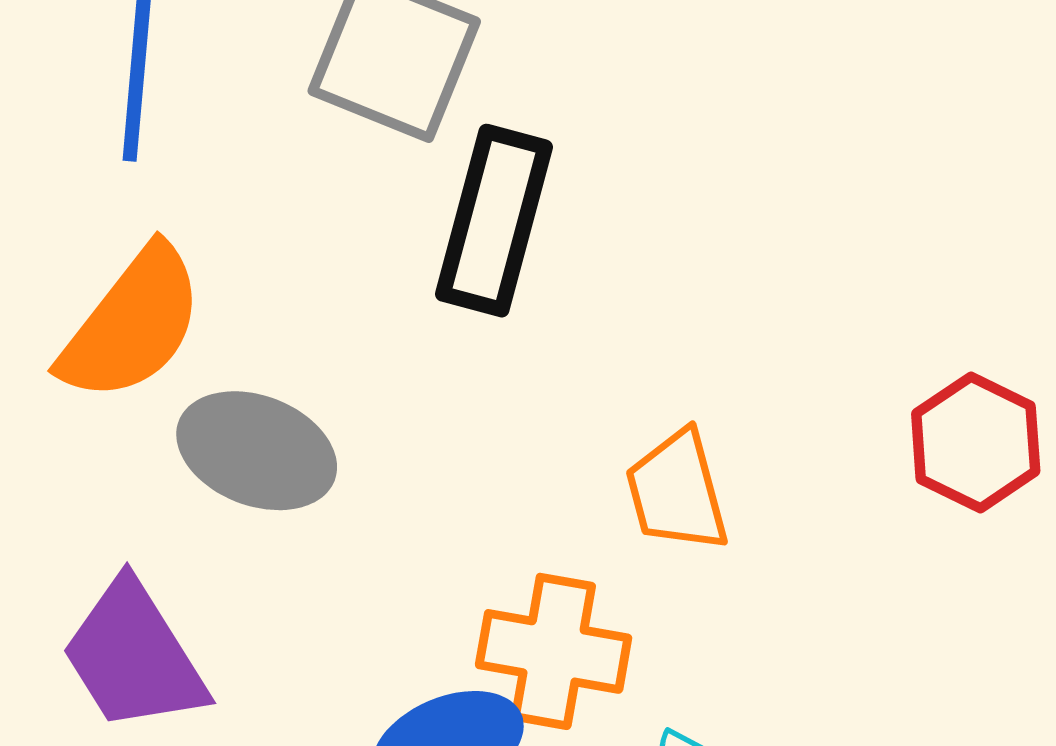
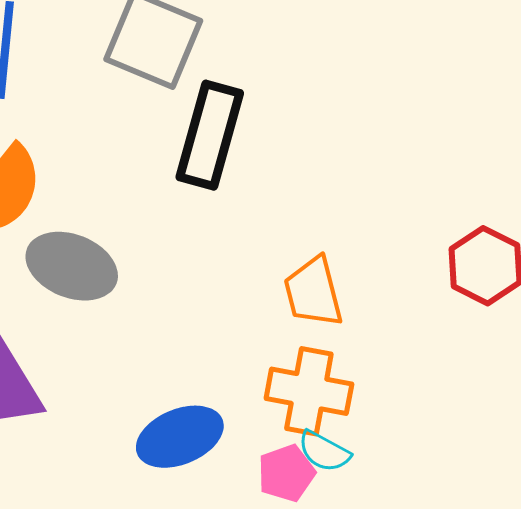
orange cross: (554, 651) -> (309, 391), moved

